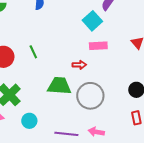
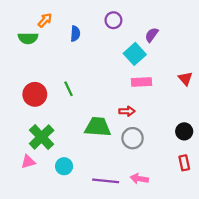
red arrow: (79, 65) -> (127, 111), moved
gray circle: (90, 96) -> (133, 138), size x0.7

